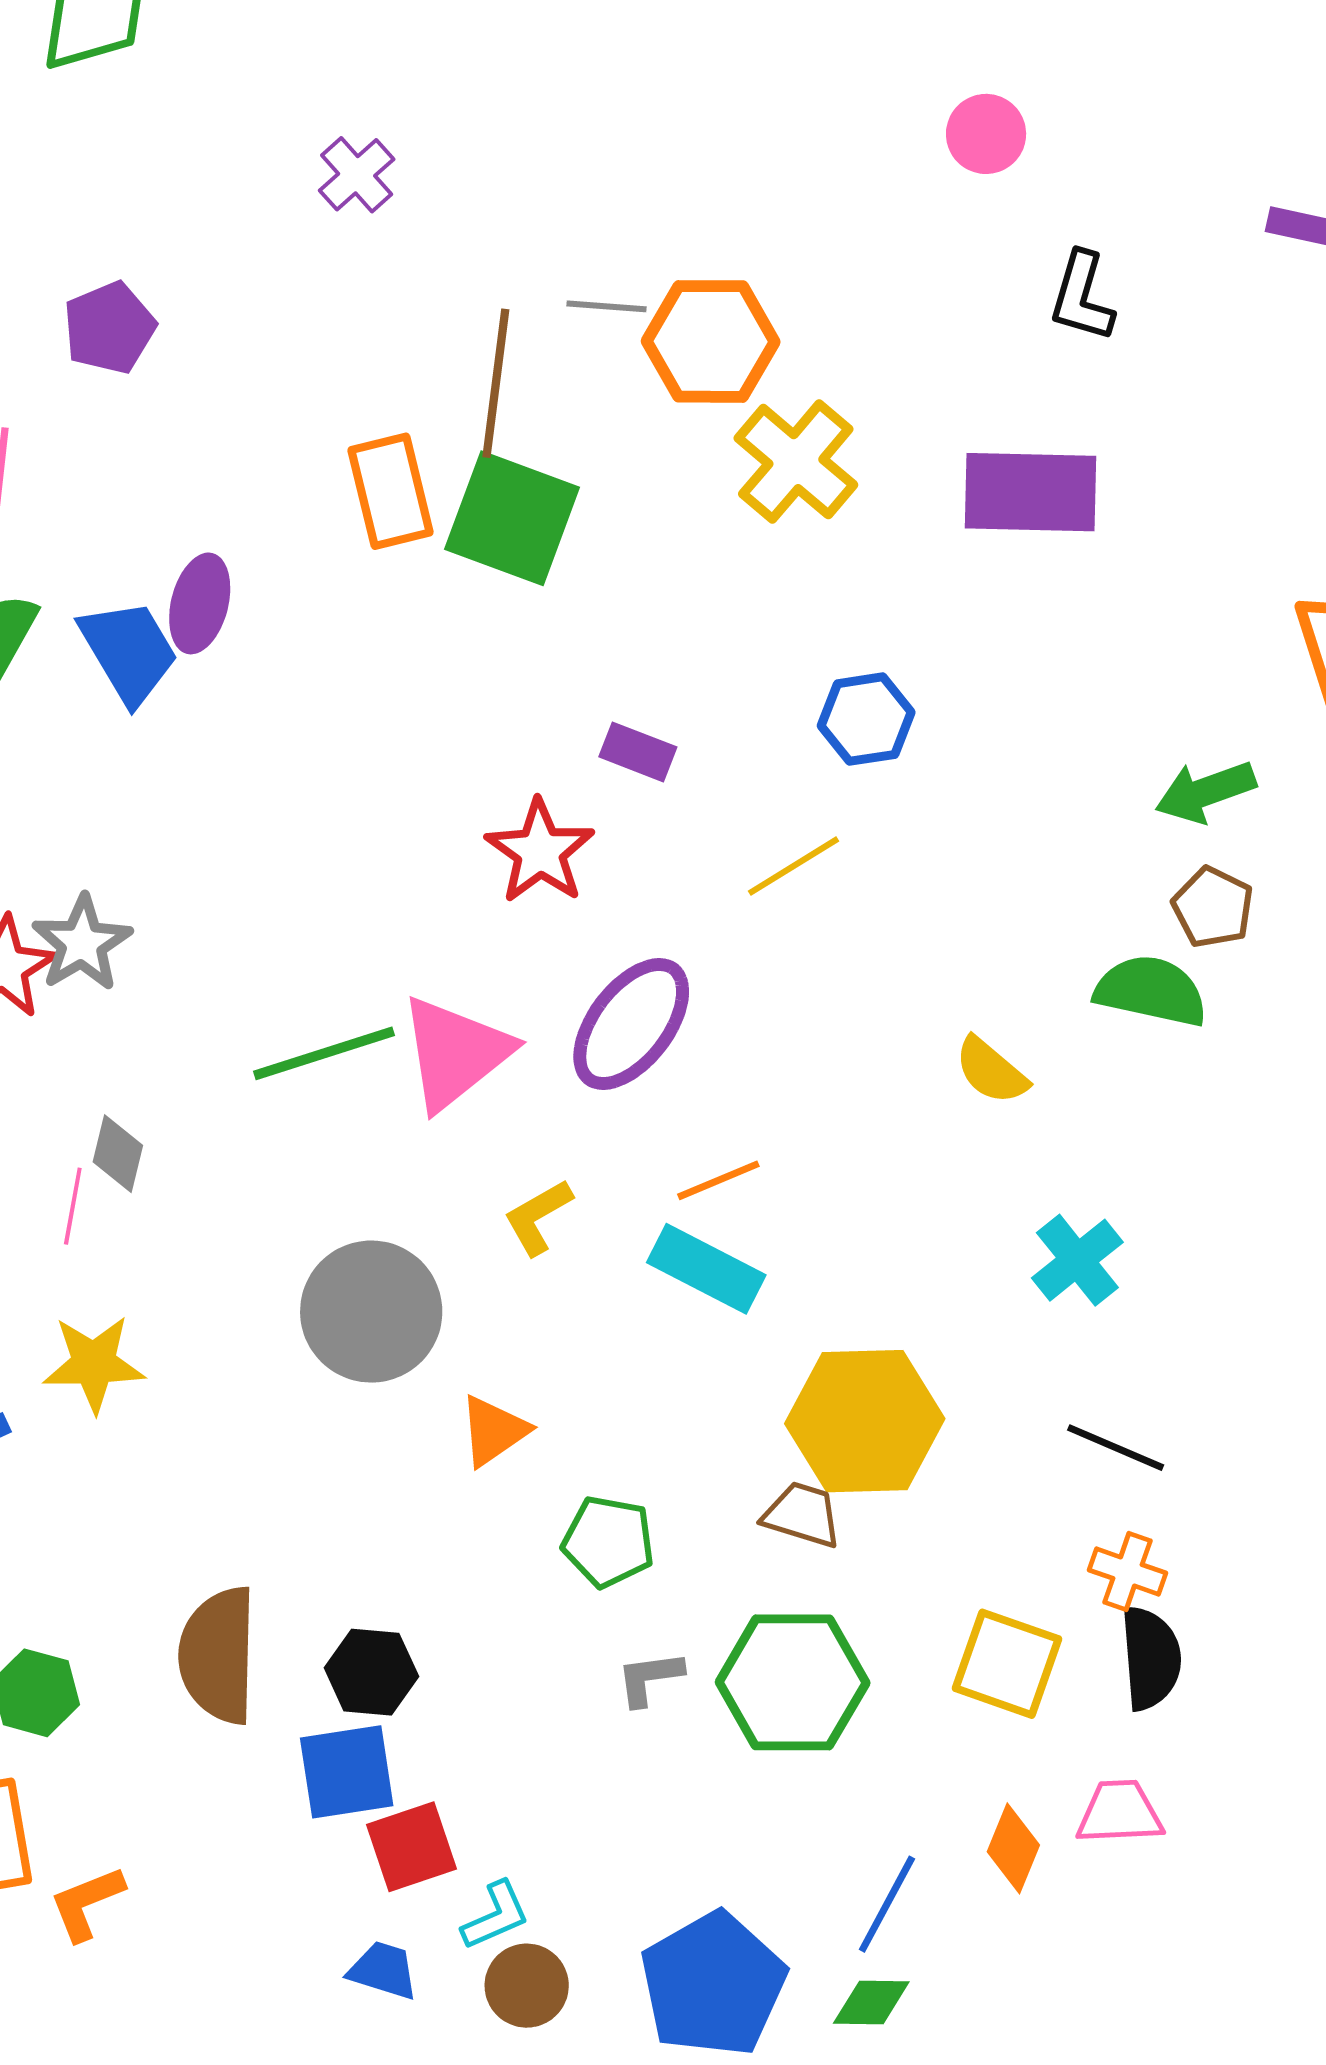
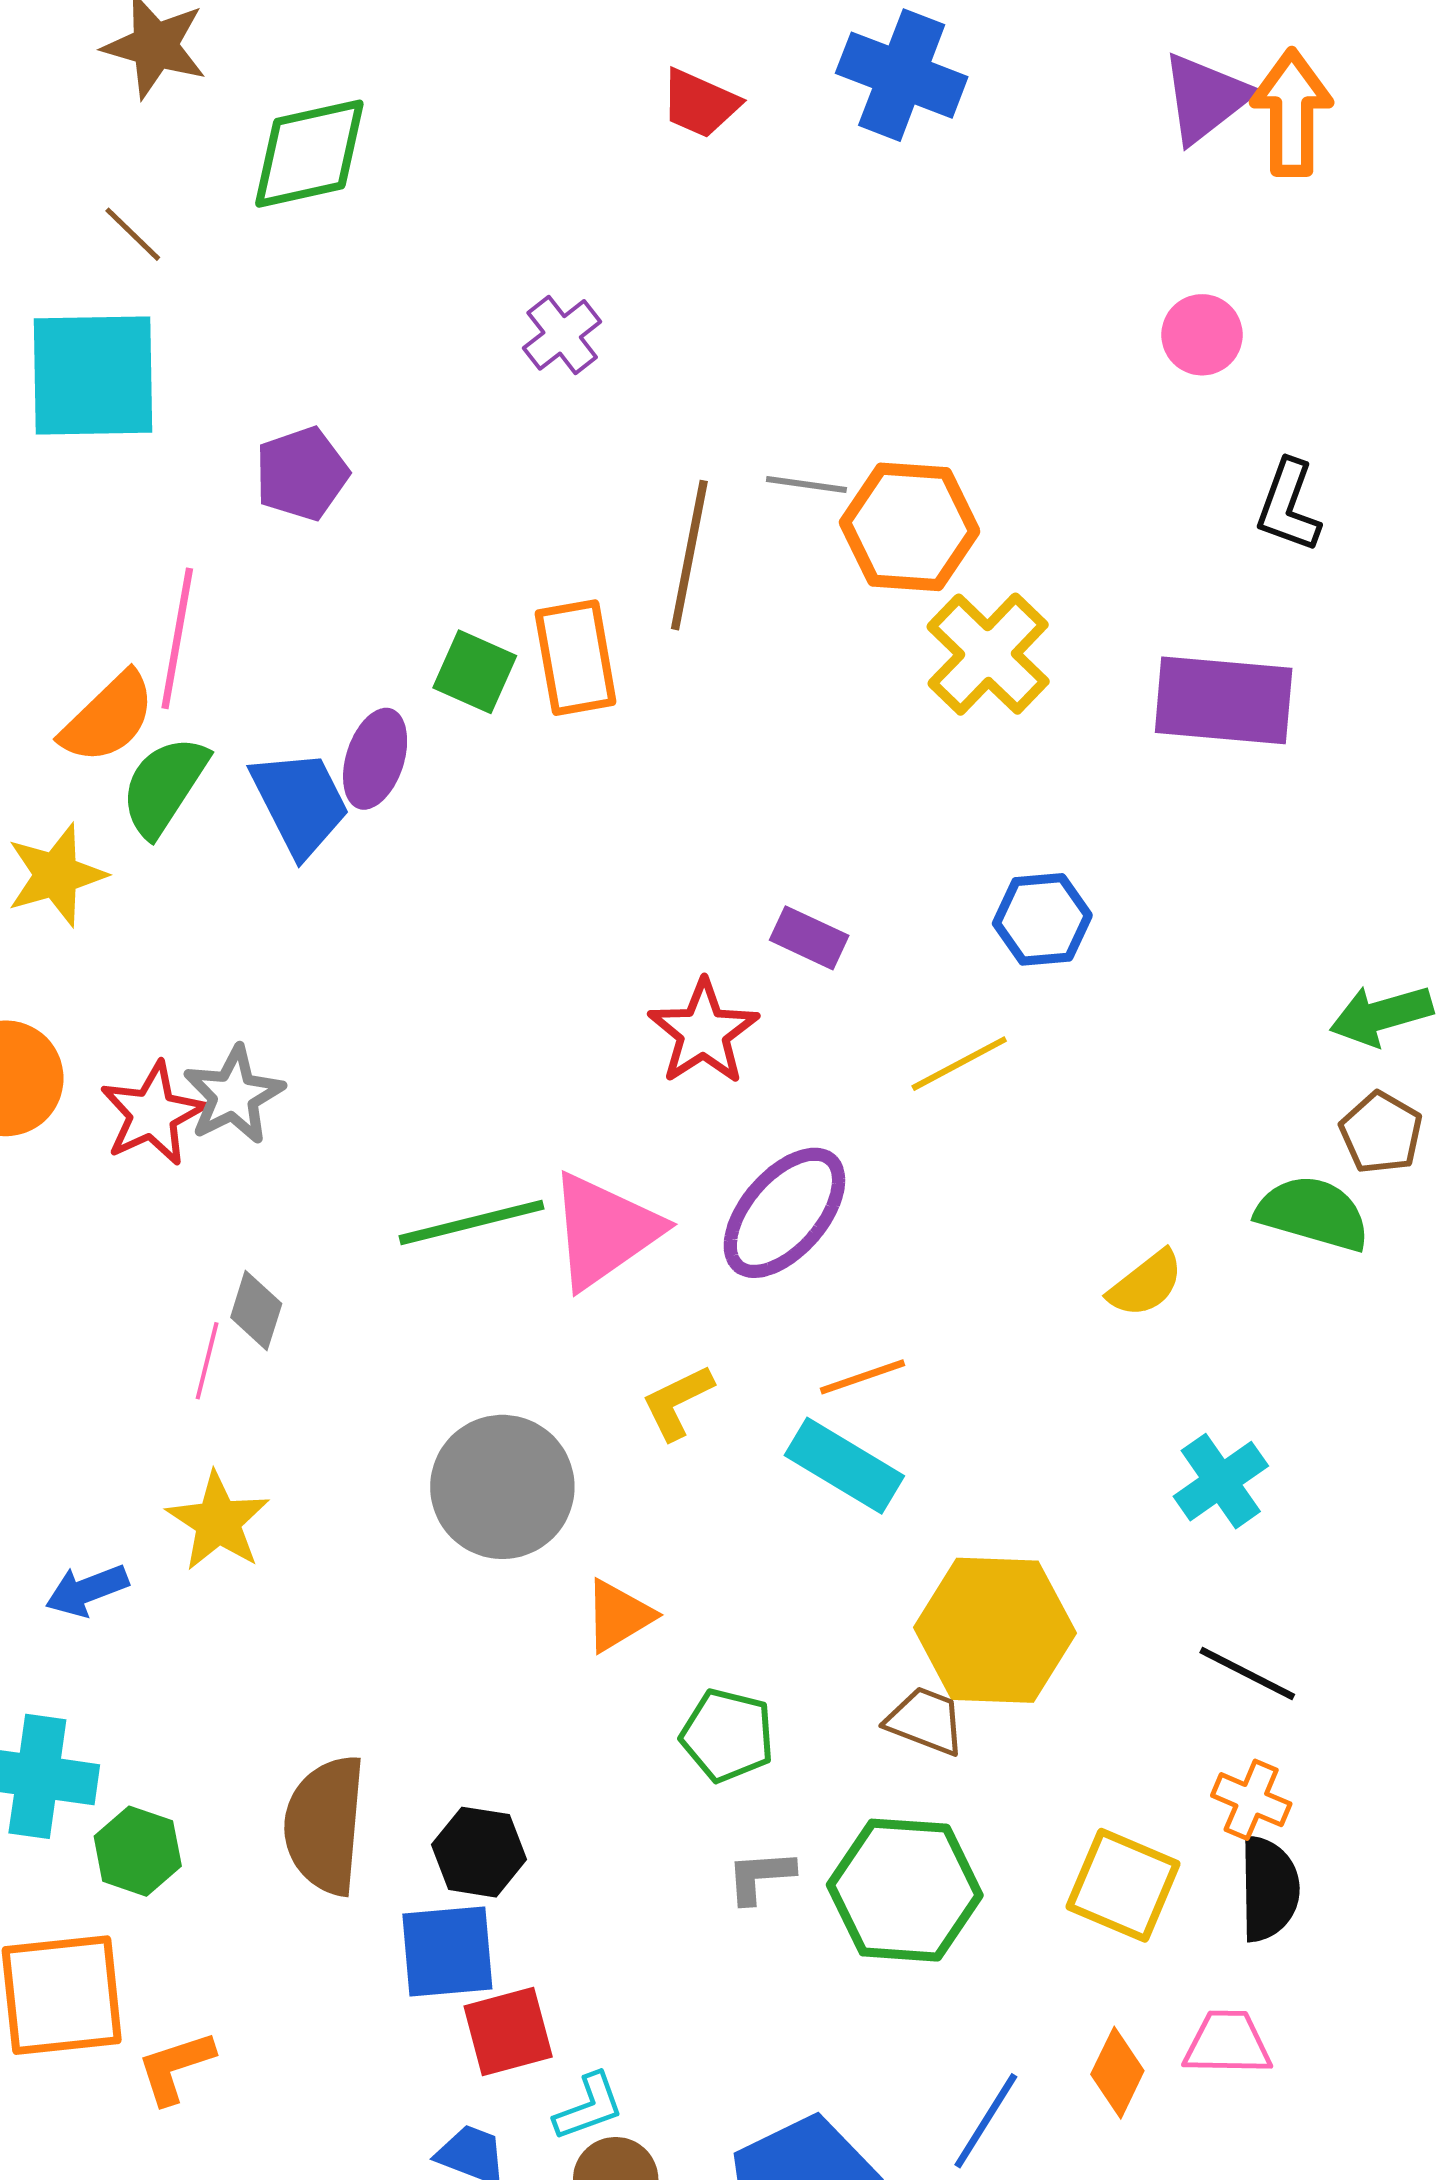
green square: (512, 518) -> (475, 672), moved, size x0.6
yellow semicircle: (991, 1071) -> (1146, 1284), turned -82
yellow star: (94, 1364) -> (218, 1522), turned 30

